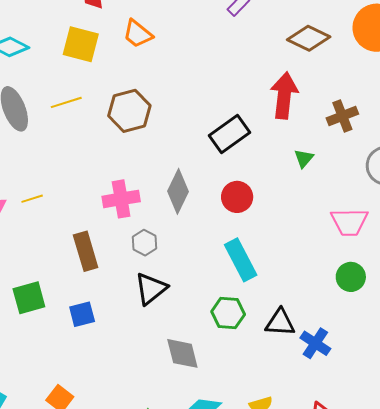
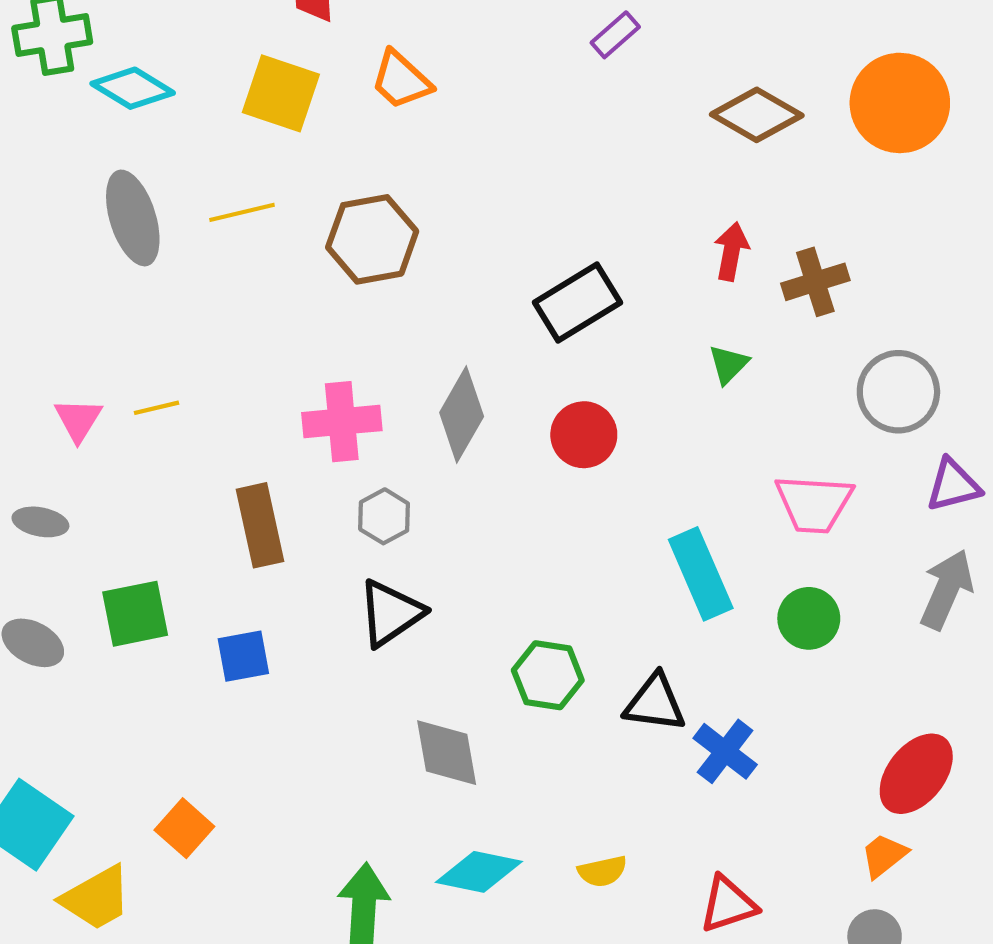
red arrow: (284, 96) -> (731, 251), moved, size x0.6
cyan rectangle: (241, 260) -> (701, 574), moved

